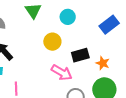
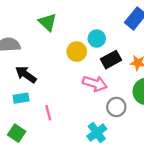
cyan circle: (68, 17) -> (97, 39), moved

